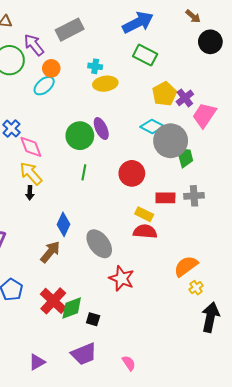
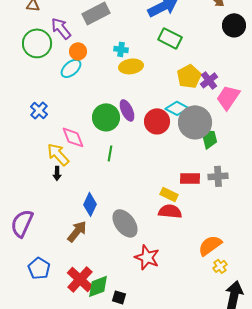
pink diamond: (31, 147) -> (73, 137), moved
red circle: (132, 173) -> (157, 121), moved

